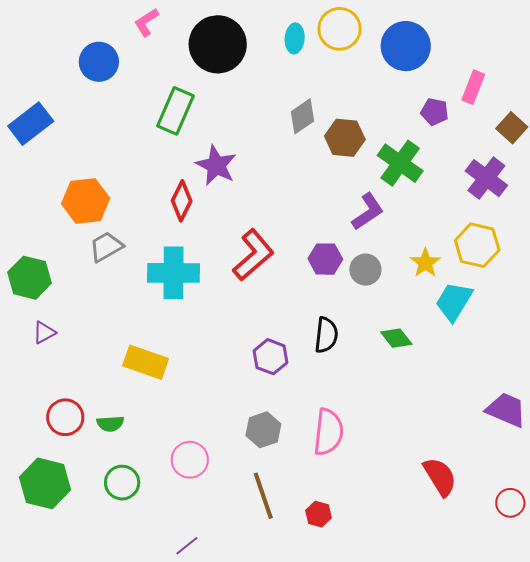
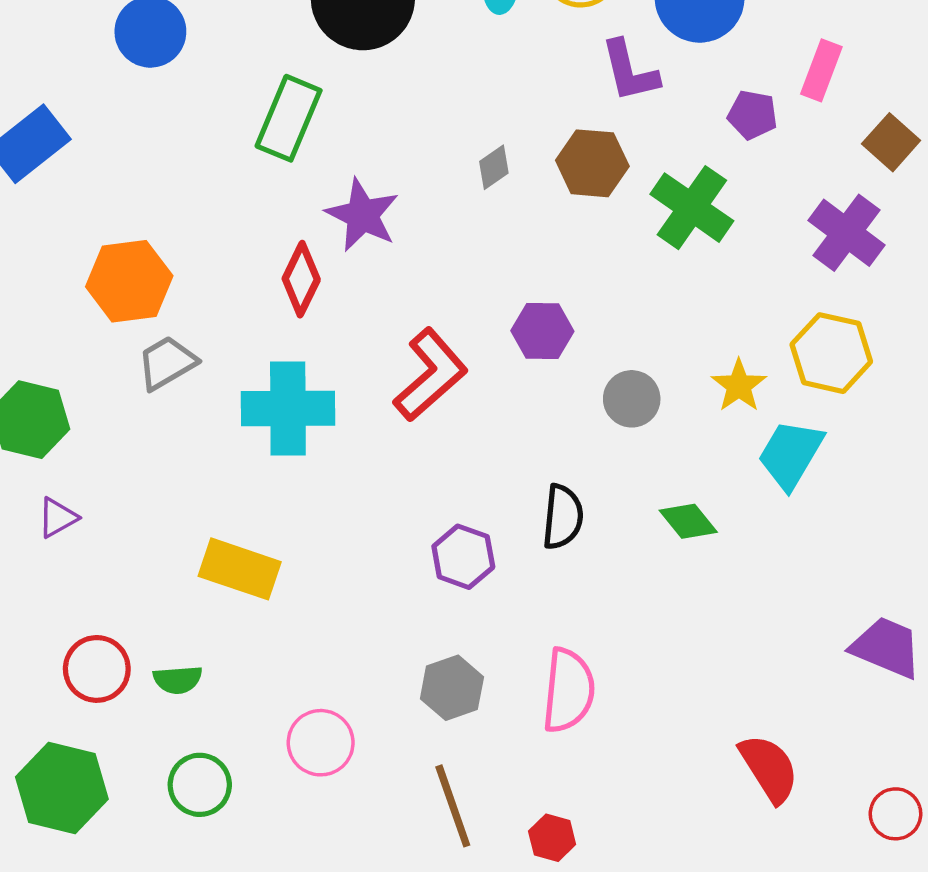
gray diamond: (303, 116) -> (494, 167), moved, size x0.7
purple L-shape: (368, 212) -> (630, 71), moved, turned 111
purple hexagon: (325, 259) -> (542, 331), moved

